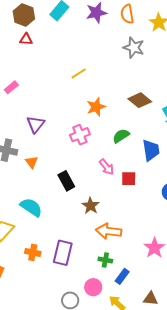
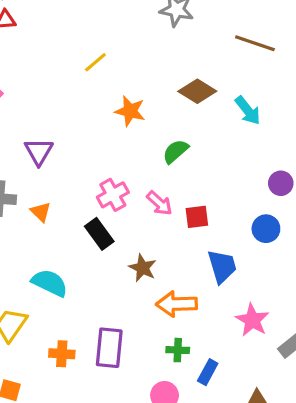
orange star: (96, 107) -> (130, 111), turned -30
pink cross: (80, 135) -> (113, 195), moved
blue trapezoid: (151, 150) -> (222, 266), moved

